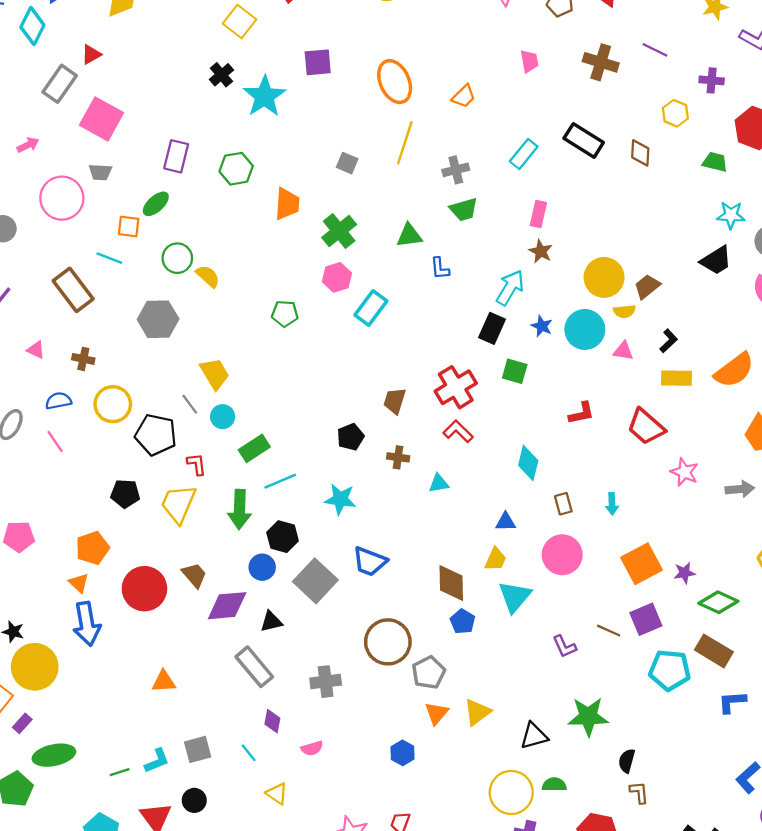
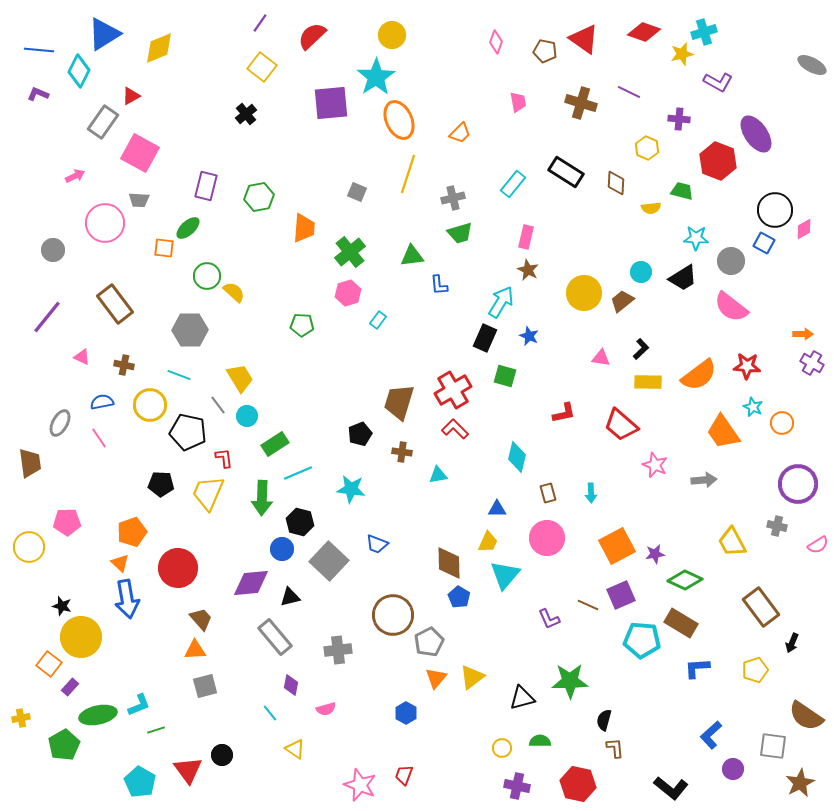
purple square: (318, 62) -> (331, 103), size x1.4
cyan star: (264, 96) -> (376, 77), moved
cyan line: (109, 258) -> (179, 375), moved
cyan rectangle: (371, 308) -> (378, 320), size x0.6
yellow semicircle: (624, 311) -> (651, 208), moved
cyan circle: (585, 329) -> (641, 272), moved, size x0.6
brown trapezoid: (395, 401) -> (399, 402), size x1.5
blue trapezoid: (370, 562) -> (377, 544), size x0.7
brown trapezoid: (194, 575) -> (201, 619), moved
gray square: (198, 749) -> (205, 686), moved
cyan L-shape: (157, 761) -> (139, 705), moved
yellow circle: (511, 792) -> (502, 748), size x0.5

